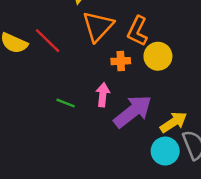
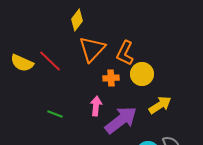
green line: (66, 103) -> (55, 114), moved
yellow arrow: (174, 122) -> (160, 105), moved

